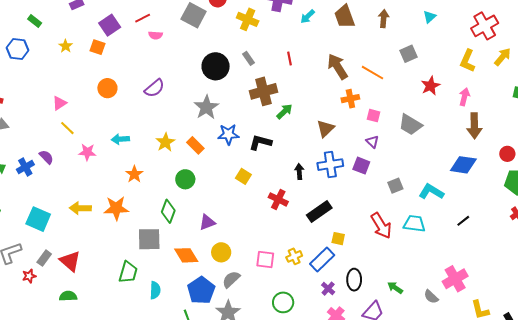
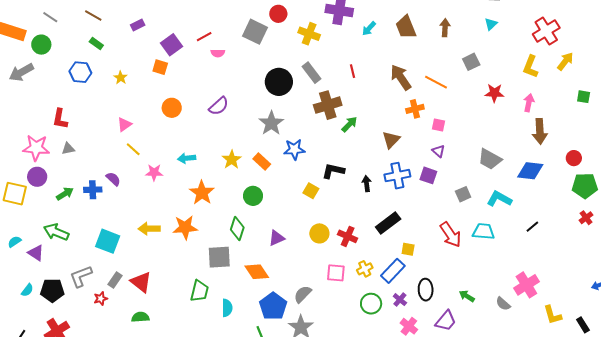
yellow star: (66, 46) -> (121, 78), moved
gray rectangle: (249, 58) -> (312, 73), size x1.5
red star: (430, 86) -> (494, 93), turned 30
gray trapezoid: (410, 125) -> (490, 159), moved
black L-shape: (260, 142) -> (333, 171), moved
blue cross: (25, 167) -> (93, 190), turned 30
orange star: (134, 174) -> (202, 193), size x1.4
red cross: (278, 199) -> (348, 236), moved
yellow circle: (221, 252) -> (319, 233), moved
green circle: (283, 302) -> (371, 304), moved

